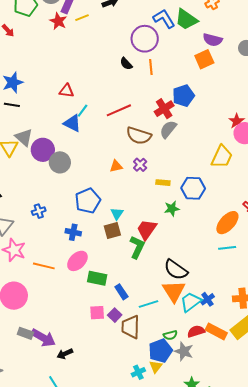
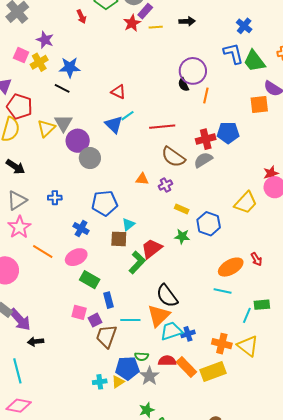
purple circle: (145, 39) -> (193, 71), moved

